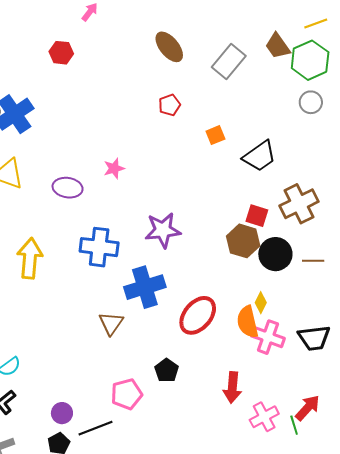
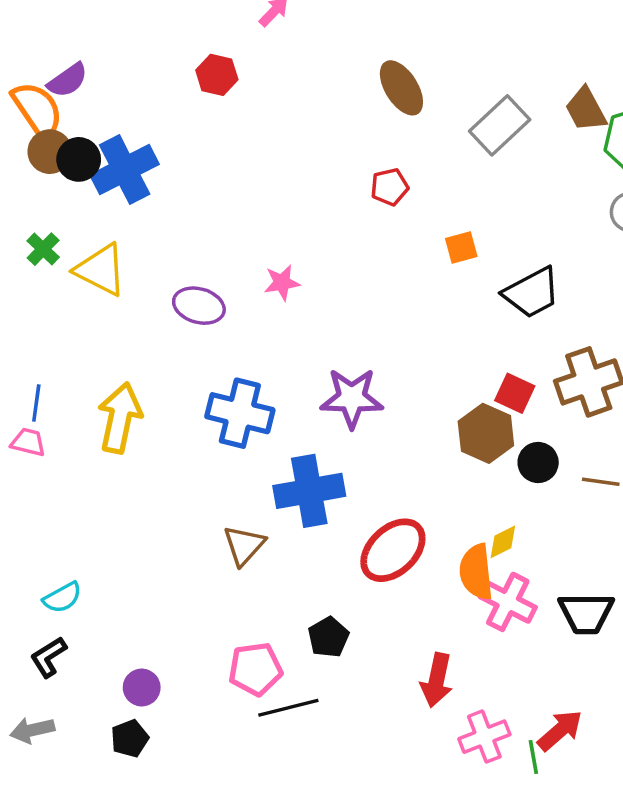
black circle: (275, 254) -> (538, 463), size x0.7
yellow diamond: (261, 303) -> (503, 542), turned 30
black line: (95, 428) -> (288, 708), moved

